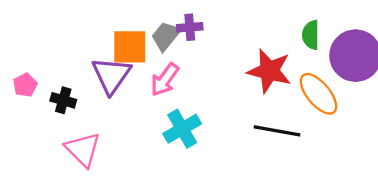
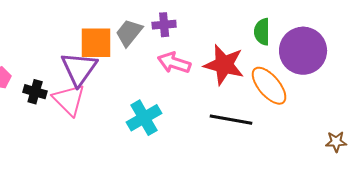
purple cross: (190, 27) -> (164, 25), moved
pink arrow: (165, 80) -> (174, 63), moved, turned 72
pink triangle: (83, 149) -> (69, 100), moved

